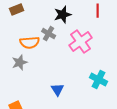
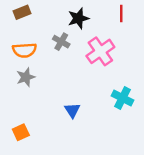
orange semicircle: (30, 43) -> (24, 50), moved

